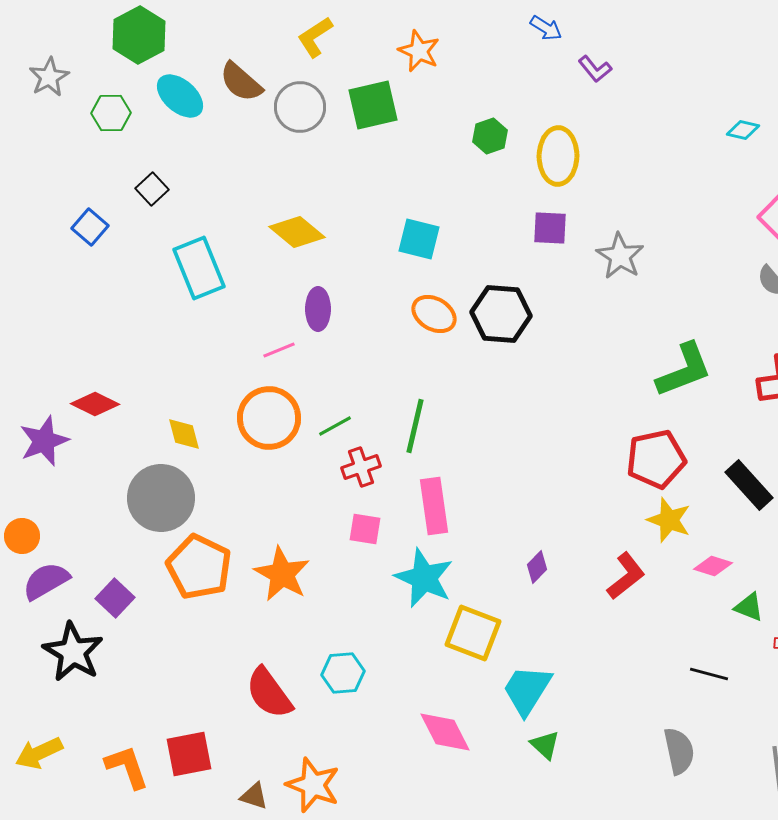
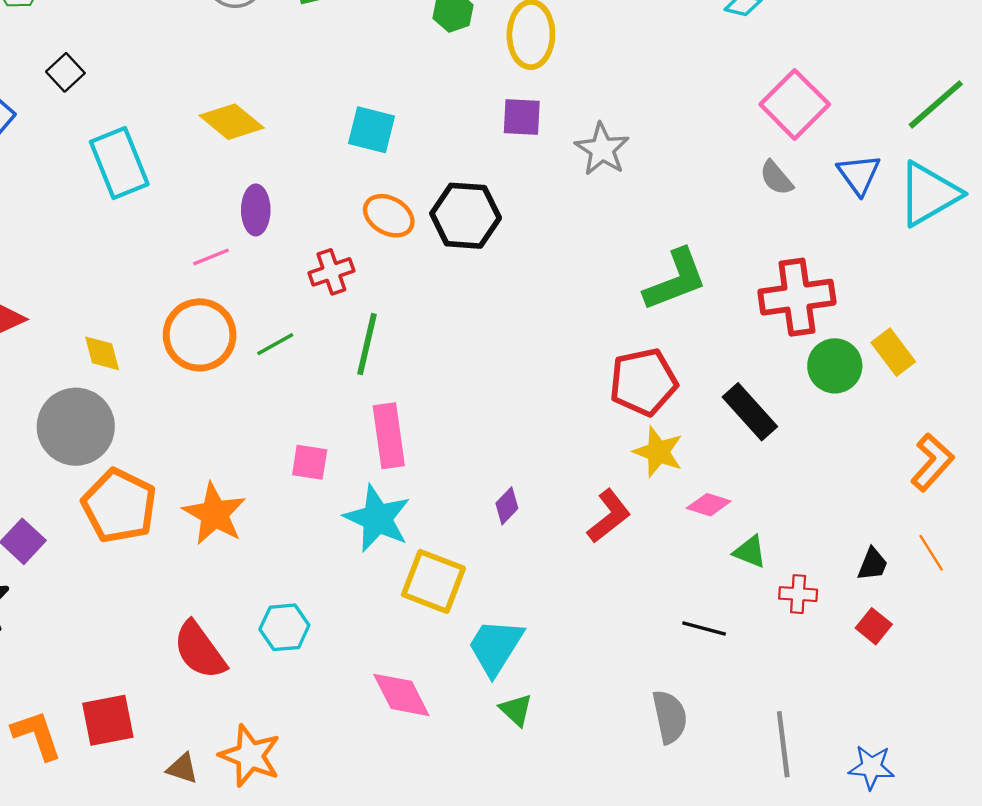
red cross: (361, 467) -> (331, 272), moved

